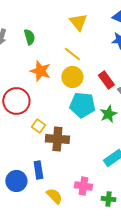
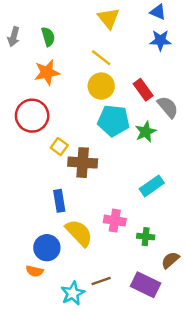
orange star: (40, 71) -> (47, 72), moved, turned -30
blue circle: (16, 181) -> (47, 248), moved
yellow semicircle: (54, 196) -> (79, 233), size x1.4

